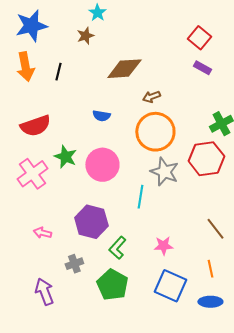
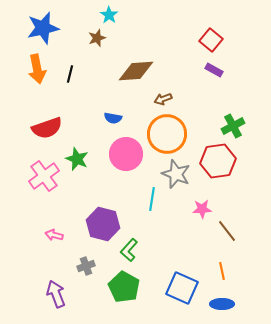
pink circle: (102, 165) -> (126, 154), moved
pink star: (163, 246) -> (202, 209), moved

